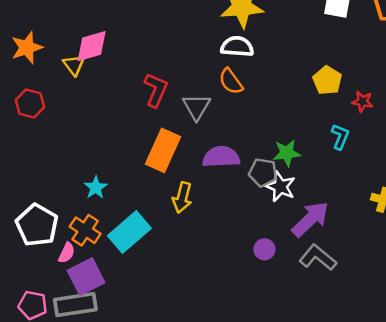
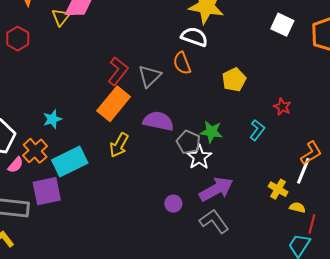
yellow pentagon: (327, 80) -> (234, 80), moved
red L-shape: (156, 90) -> (118, 71), moved
purple square: (86, 277) -> (47, 191), moved

